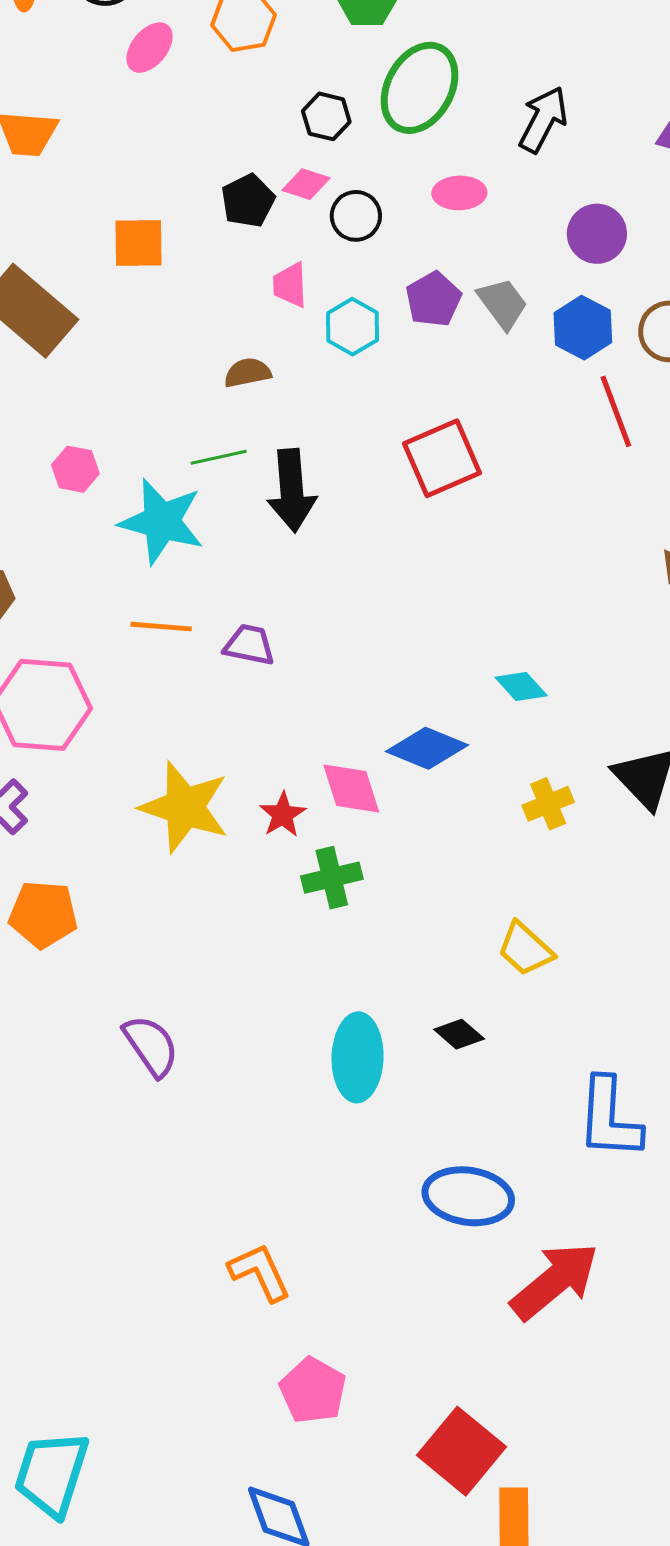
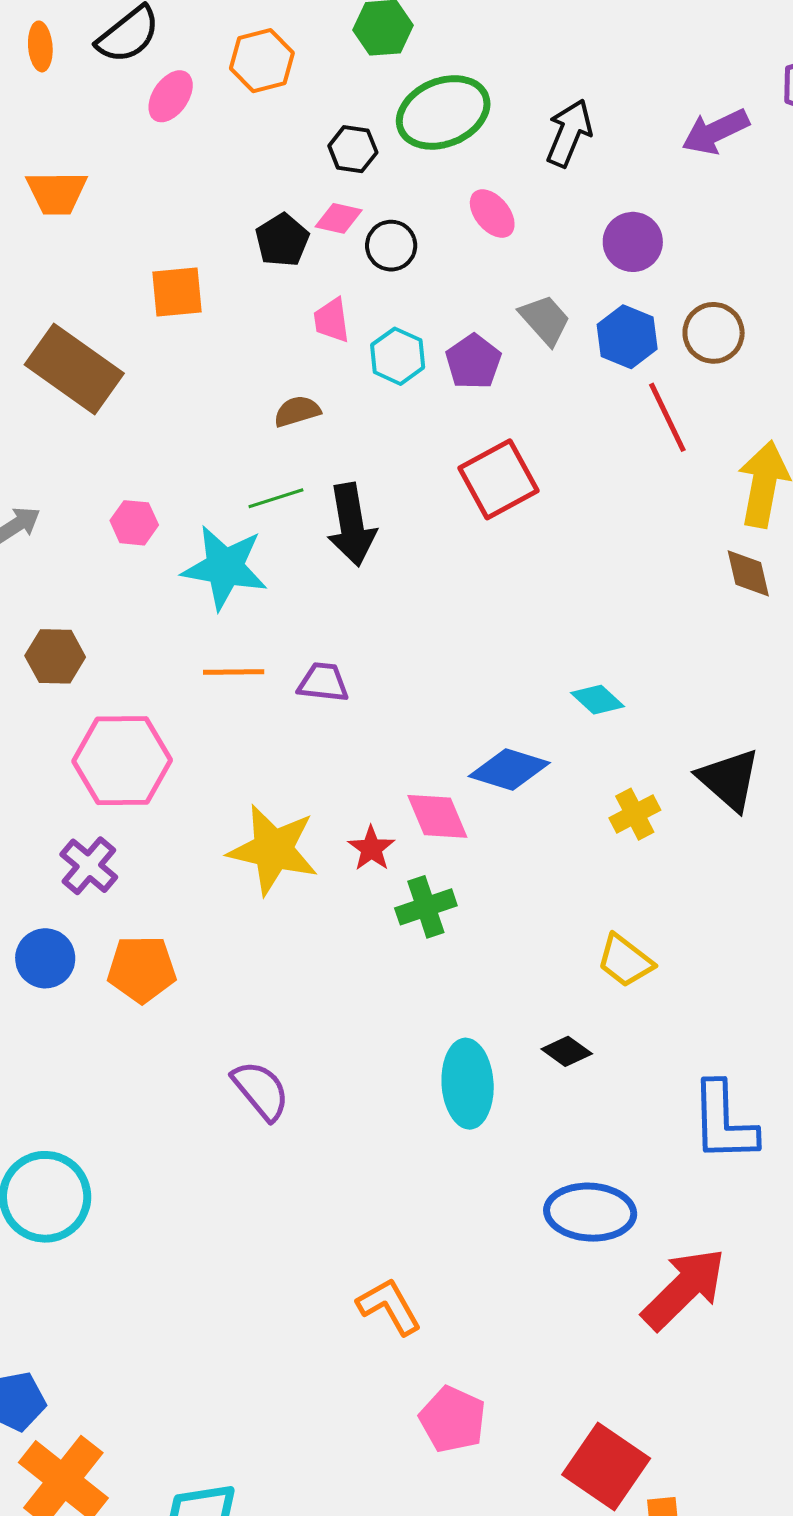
green ellipse: (420, 88) -> (443, 112), turned 44
pink ellipse: (459, 193) -> (492, 214), turned 57
purple pentagon: (433, 299) -> (473, 362), moved

